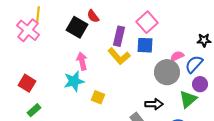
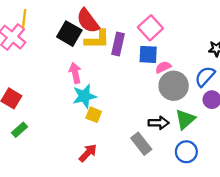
red semicircle: (93, 16) -> (88, 21), size x1.6
yellow L-shape: (119, 56) -> (97, 39), moved, turned -50
pink semicircle: (177, 56) -> (163, 67), moved
cyan star: (74, 81) -> (84, 96), moved
green triangle: (188, 99) -> (185, 119), moved

